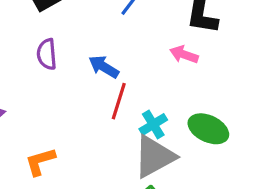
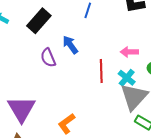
pink arrow: (184, 55) -> (129, 52), moved
blue arrow: (104, 67) -> (70, 45), moved, turned 42

